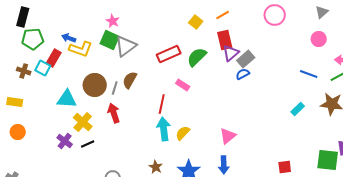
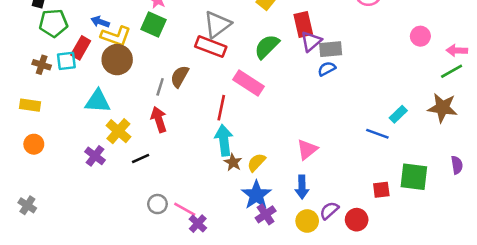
pink circle: (319, 39) -> (420, 36), moved
gray triangle: (126, 46) -> (217, 24), moved
red rectangle: (169, 54) -> (211, 47), moved, turned 45
gray rectangle: (246, 59) -> (331, 49), turned 36
cyan square: (43, 68) -> (66, 61), turned -35
blue line: (309, 74) -> (377, 134), moved
brown circle: (95, 85) -> (117, 60), moved
pink rectangle: (183, 85) -> (249, 83), size x1.6
yellow semicircle: (183, 133) -> (256, 162), moved
black line: (88, 144) -> (141, 158), moved
green square: (328, 160) -> (414, 177), moved
brown star: (156, 167) -> (233, 162), moved

